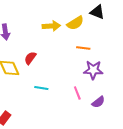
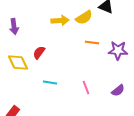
purple star: (93, 70) -> (118, 50), moved
purple semicircle: (98, 102) -> (118, 90), moved

